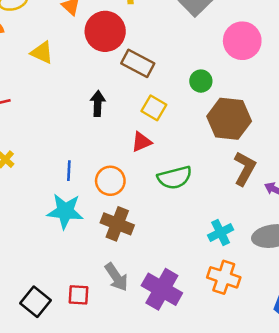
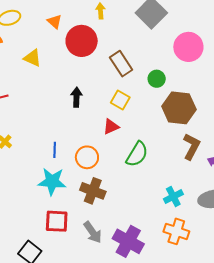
brown rectangle: (138, 63) -> (121, 64), moved, turned 30
green semicircle: (175, 178) -> (137, 154), turned -44
red square: (79, 295) -> (57, 221), moved, size x1.4

